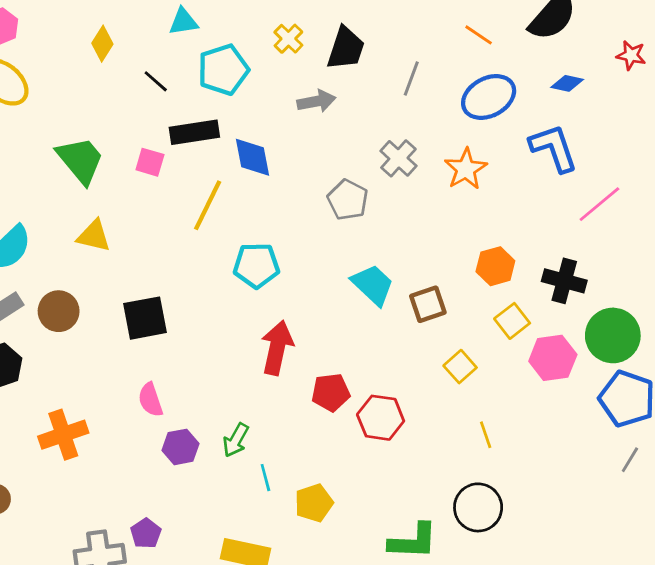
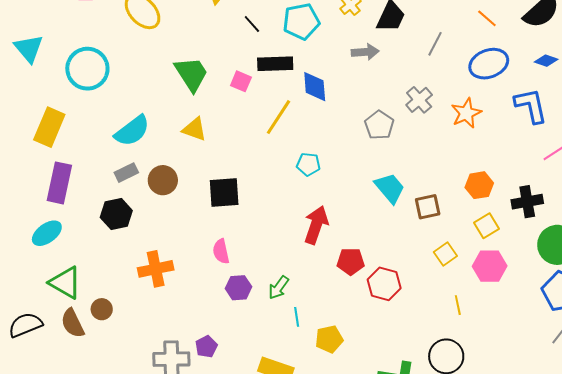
cyan pentagon: (256, 265) -> (308, 164), size x0.7
black cross: (564, 281) -> (527, 202), turned -32
pink hexagon: (553, 358) -> (490, 266), moved

